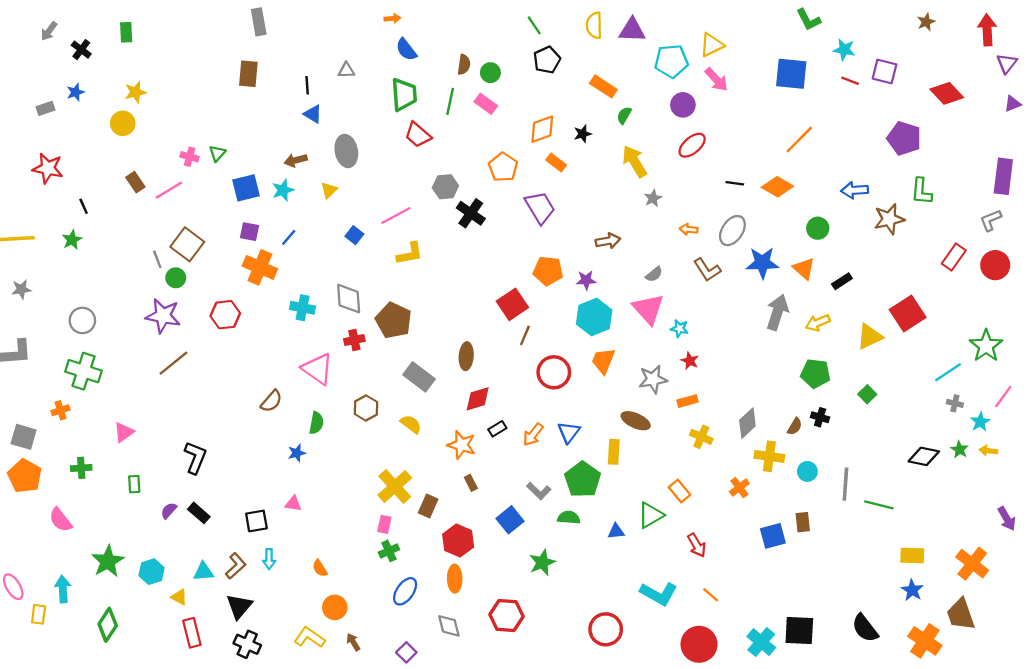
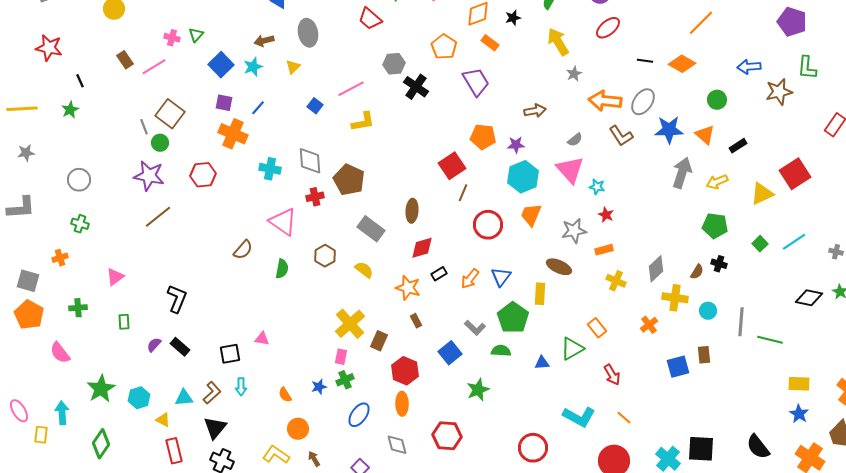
blue square: (246, 188) -> (221, 65), turned -30
orange arrow: (689, 229) -> (605, 101), size x2.0
green cross: (84, 371) -> (80, 224), size x0.6
cyan line: (948, 372) -> (794, 242), moved
blue star: (297, 453) -> (319, 387), moved

